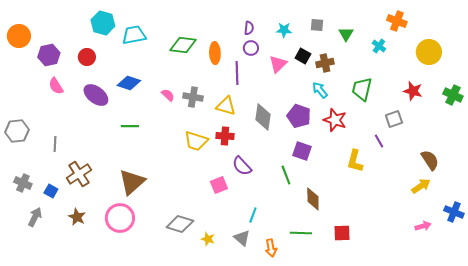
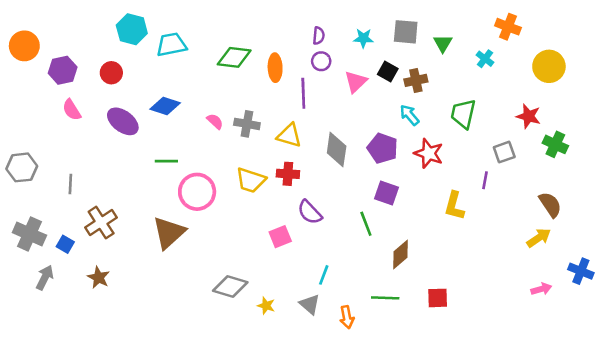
gray square: (317, 25) -> (406, 32), size x1.5
green cross: (453, 95) -> (555, 144), moved
purple line: (379, 141) -> (485, 180), turned 40
gray cross: (23, 183) -> (29, 234), size x1.4
brown diamond: (313, 199) -> (401, 254), turned 50
pink circle: (120, 218) -> (197, 192), moved

